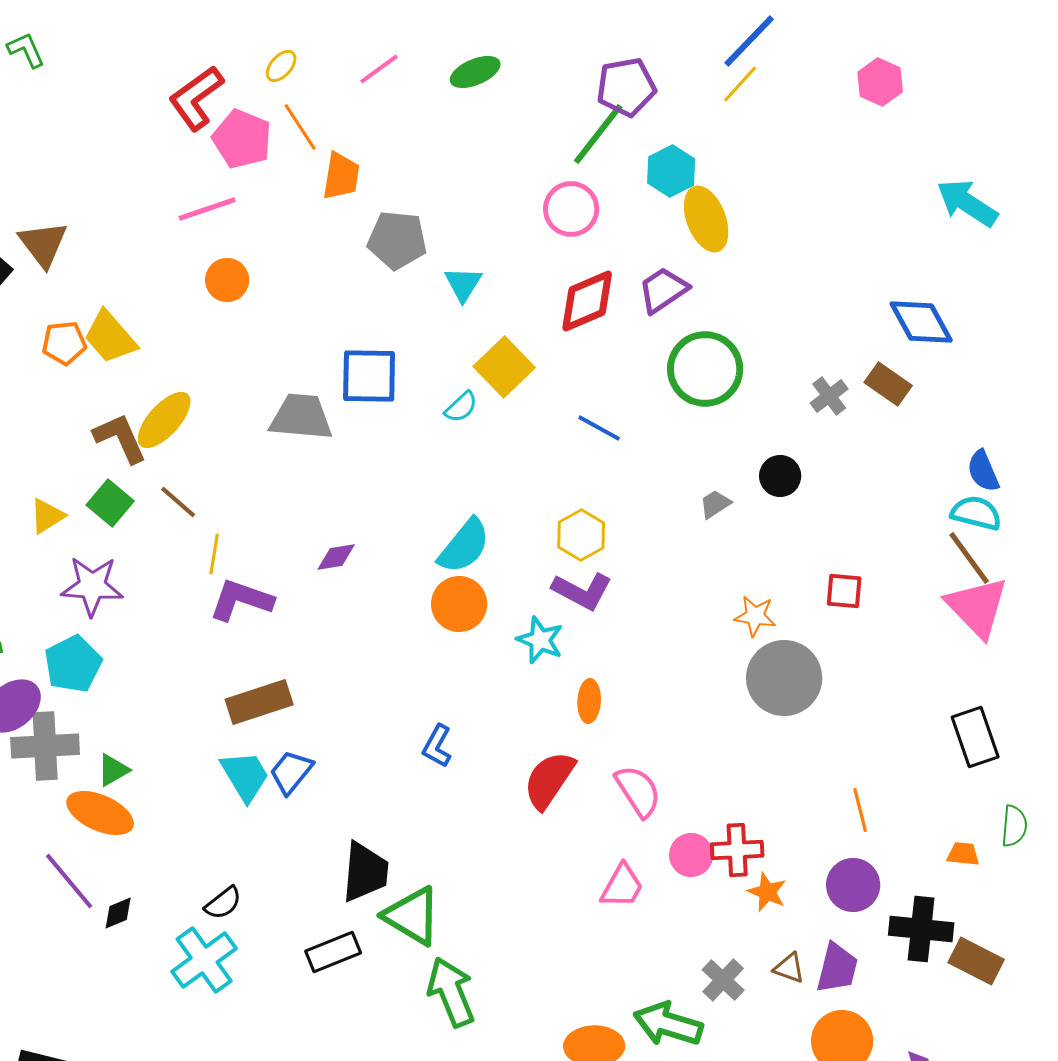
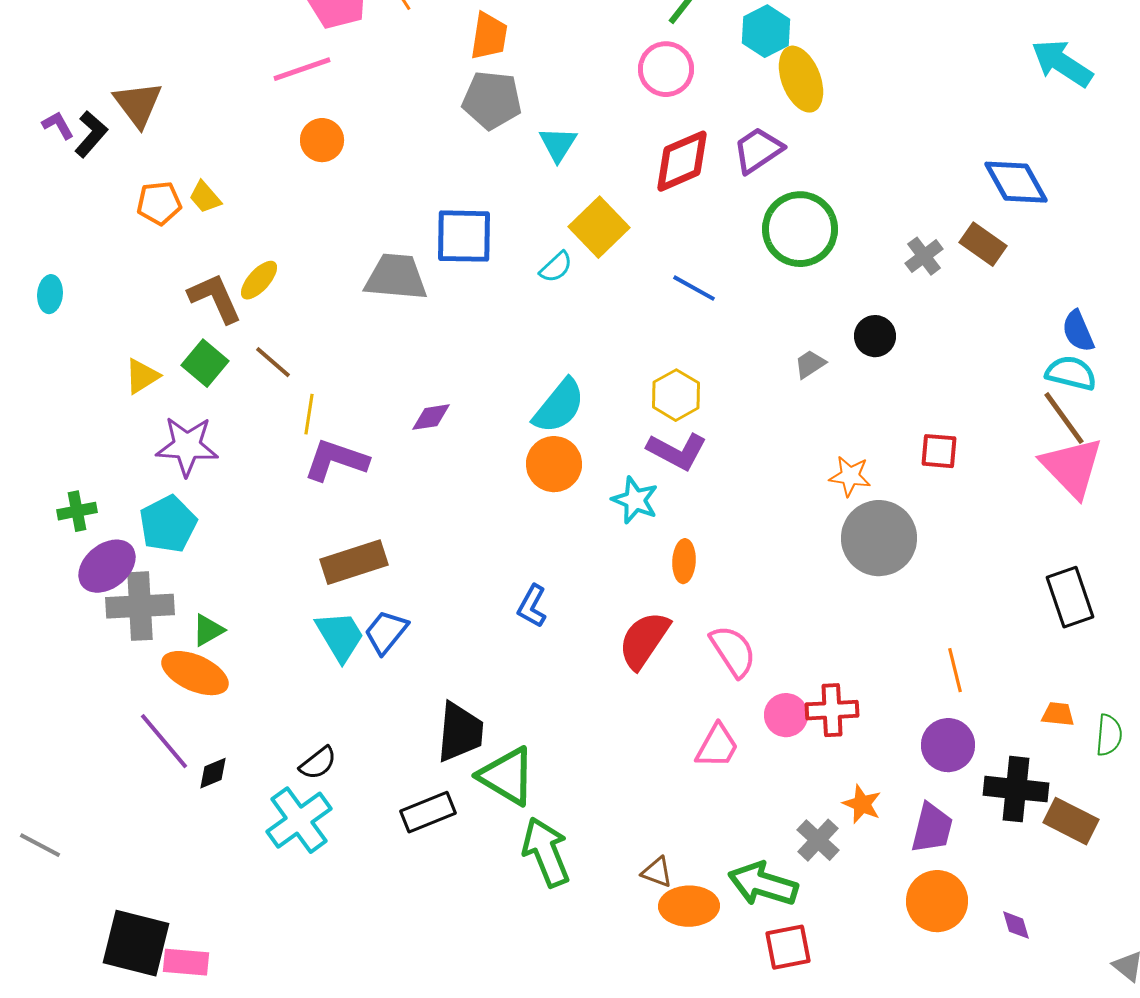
orange trapezoid: (341, 176) -> (489, 36), moved
yellow trapezoid: (110, 337) -> (205, 197), size x0.6
yellow ellipse: (164, 420) -> (259, 280), size x0.7
green semicircle: (1014, 826) -> (1109, 735), moved
orange star: (767, 892) -> (862, 804), moved
brown triangle: (789, 968) -> (657, 872), moved

